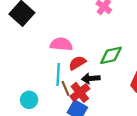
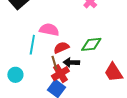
cyan line: (58, 74) -> (32, 45), moved
brown line: (66, 88) -> (54, 63), moved

